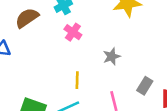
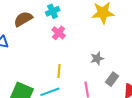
gray star: (112, 56) -> (97, 58), moved

